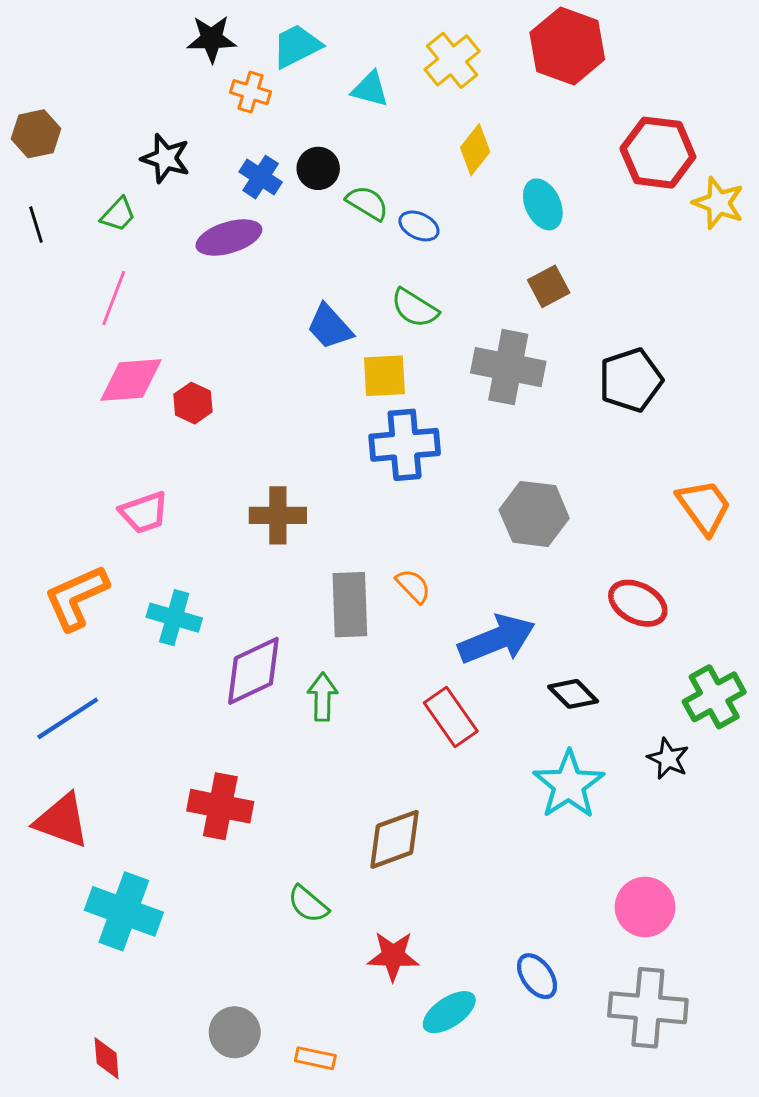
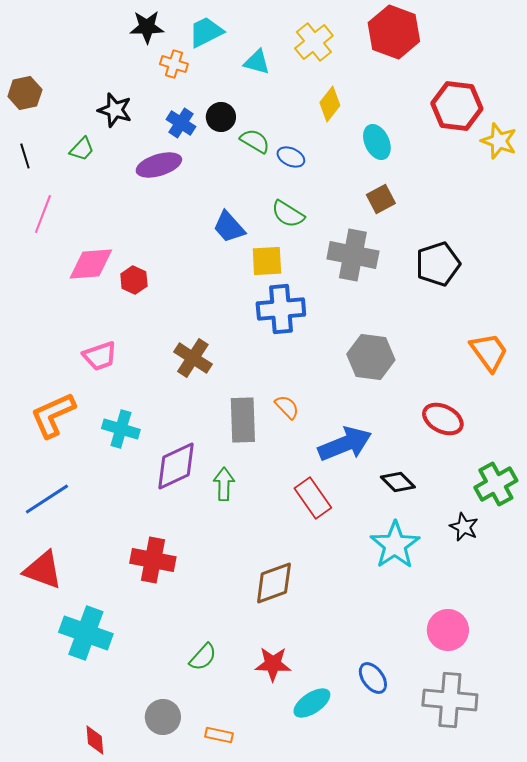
pink line: (114, 298) -> (43, 214), moved
brown cross: (278, 515) -> (193, 358), turned 33
green semicircle: (308, 904) -> (203, 657), moved, turned -88
red diamond: (107, 1058) -> (95, 740), moved

